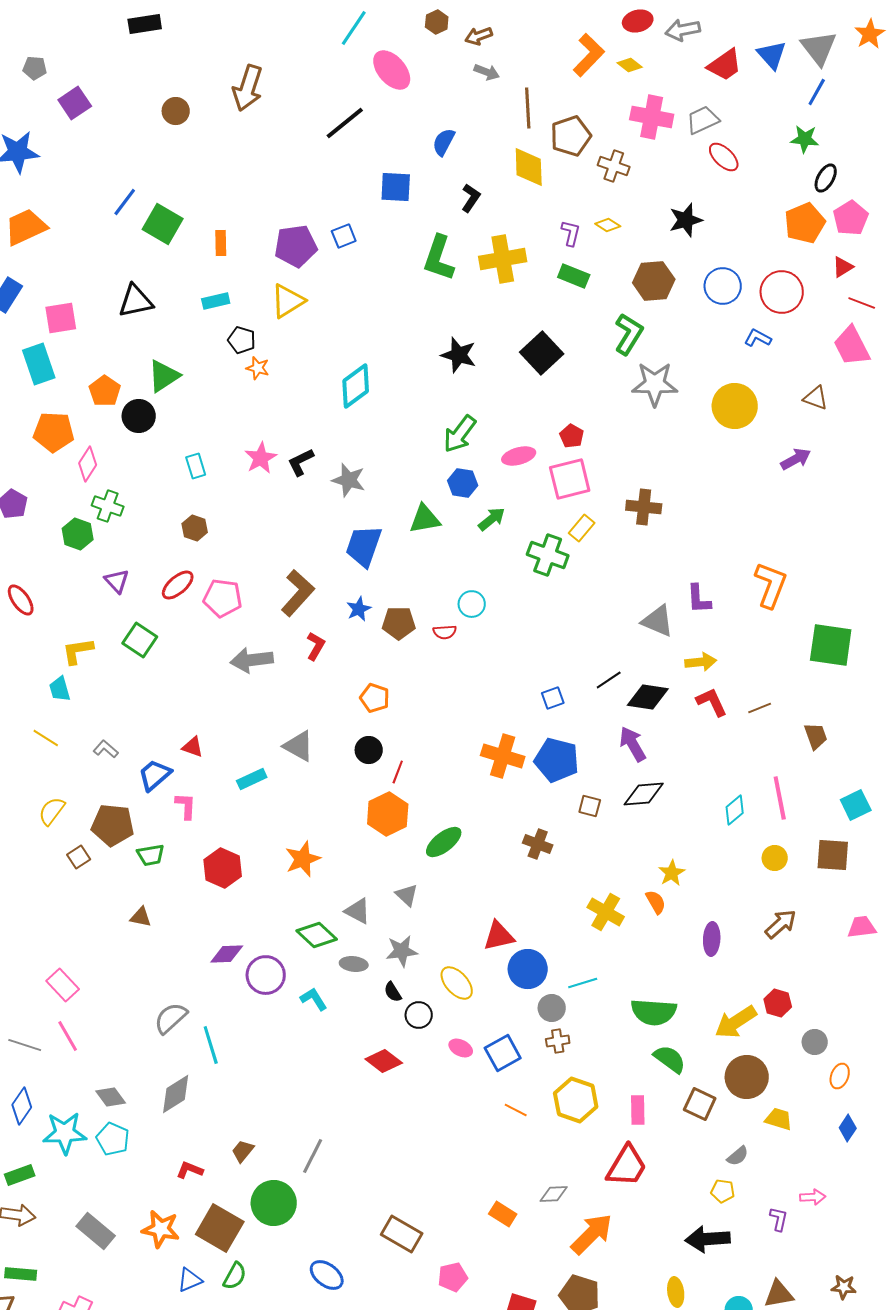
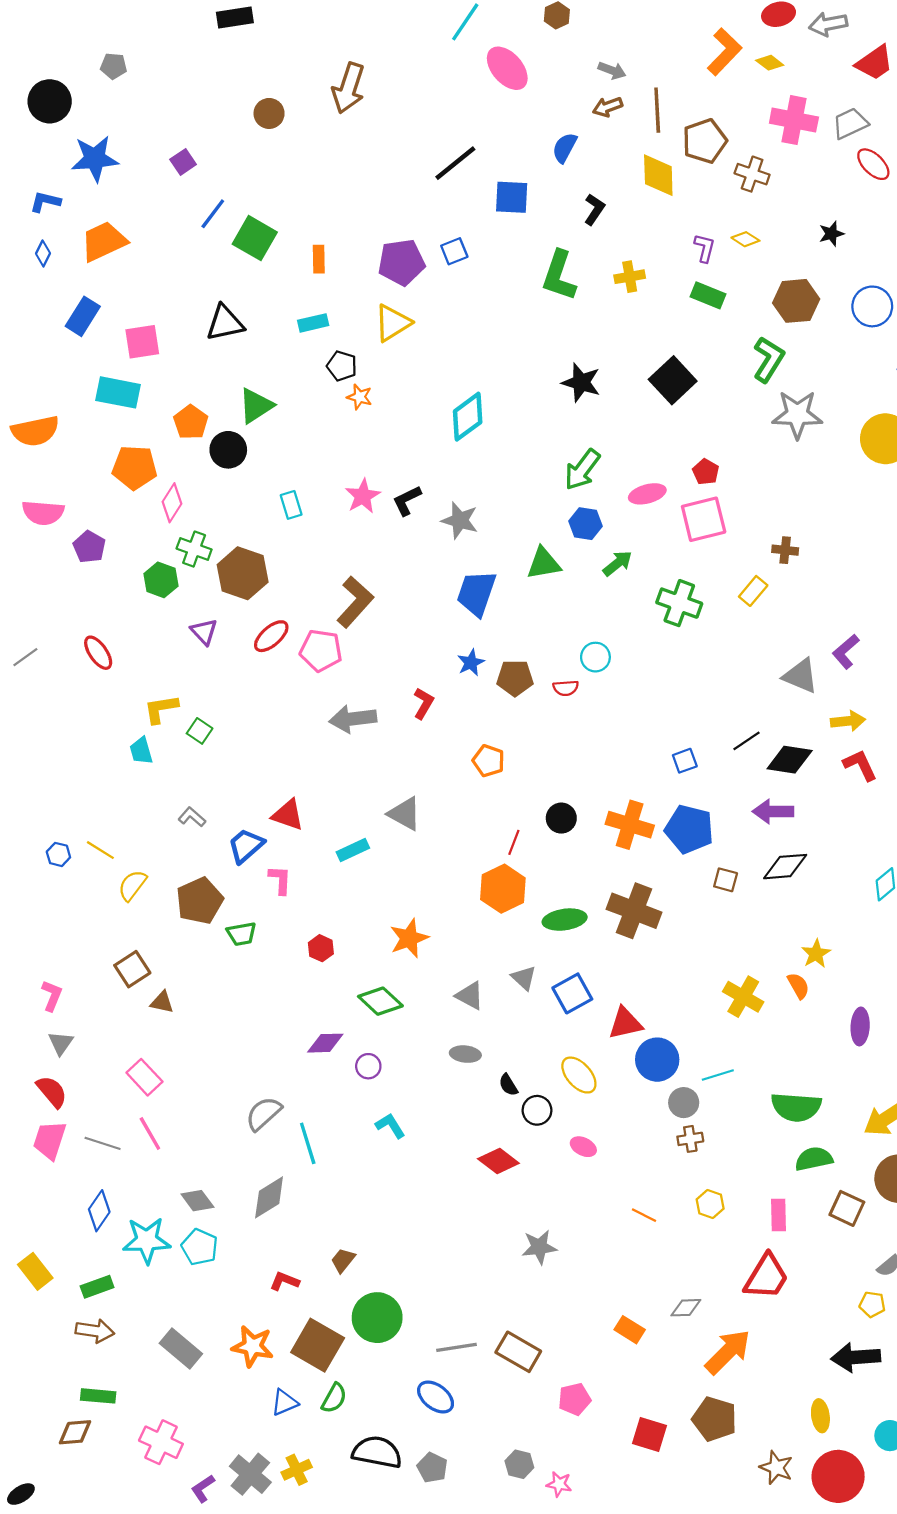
brown arrow: (479, 36) -> (608, 107), moved
purple square: (75, 103) -> (183, 162), moved, size x0.7
black line: (345, 123) -> (455, 163), moved
black star: (686, 220) -> (831, 234), size x0.7
yellow cross: (503, 259) -> (630, 277), size x0.6
cyan rectangle: (39, 364) -> (118, 392), turned -60
brown cross: (644, 507) -> (785, 550), size x0.7
brown hexagon: (195, 528) -> (243, 573), moved, size x1.8
yellow rectangle: (582, 528) -> (753, 591), moved
brown L-shape: (298, 593) -> (355, 602), moved
purple L-shape: (699, 599) -> (846, 652), turned 52
green square: (140, 640) -> (200, 731), moved, size x0.7
yellow line: (46, 738) -> (100, 850), moved
purple arrow: (633, 744) -> (773, 811), turned -60
red triangle: (193, 747) -> (288, 815), size x1.4
black circle: (369, 750) -> (561, 818), moved
brown pentagon: (113, 825) -> (200, 901), turned -30
green ellipse: (444, 842) -> (565, 920), turned 30
brown cross: (538, 844) -> (634, 911), moved, size x1.6
brown square: (79, 857) -> (132, 969), moved, size x1.4
red hexagon: (223, 868) -> (321, 948), size x0.6
brown triangle: (141, 917) -> (162, 1002), moved
green diamond: (317, 935) -> (380, 1001), moved
gray star: (402, 951) -> (539, 1247), moved
purple circle: (266, 975) -> (368, 1066), size x0.6
cyan L-shape: (314, 999) -> (390, 1126), moved
blue square: (503, 1053) -> (572, 993), moved
green semicircle: (670, 1059) -> (814, 1159), turned -48
yellow hexagon: (576, 1100) -> (710, 1204), size x0.6
gray line: (313, 1156) -> (457, 1347), moved, turned 54

